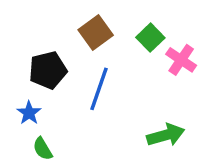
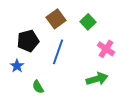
pink cross: (181, 60) -> (106, 49), moved
green semicircle: (43, 149) -> (38, 87), moved

